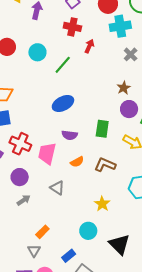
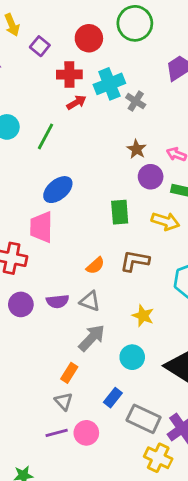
cyan cross: (120, 26) -> (109, 84), moved
red cross: (72, 27) -> (69, 75), moved
red arrow: (89, 46) -> (76, 102), turned 48
purple semicircle: (70, 135) -> (57, 301), moved
pink trapezoid: (47, 153) -> (41, 227), moved
gray triangle: (57, 188) -> (90, 301), moved
gray arrow: (24, 200) -> (92, 338), moved, size x1.5

